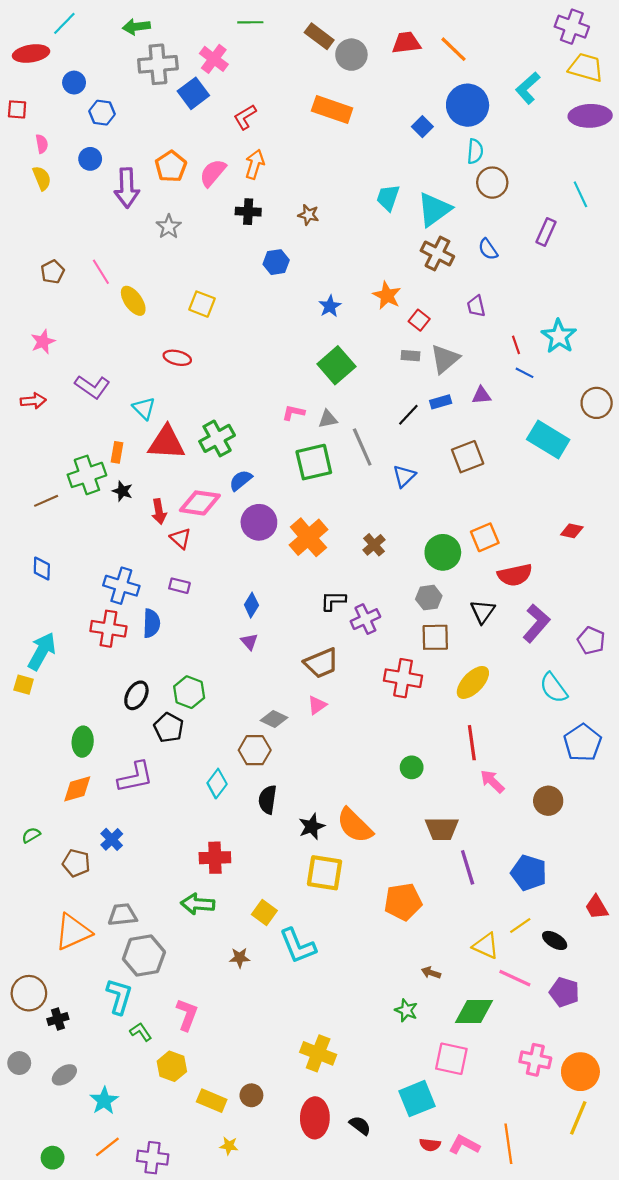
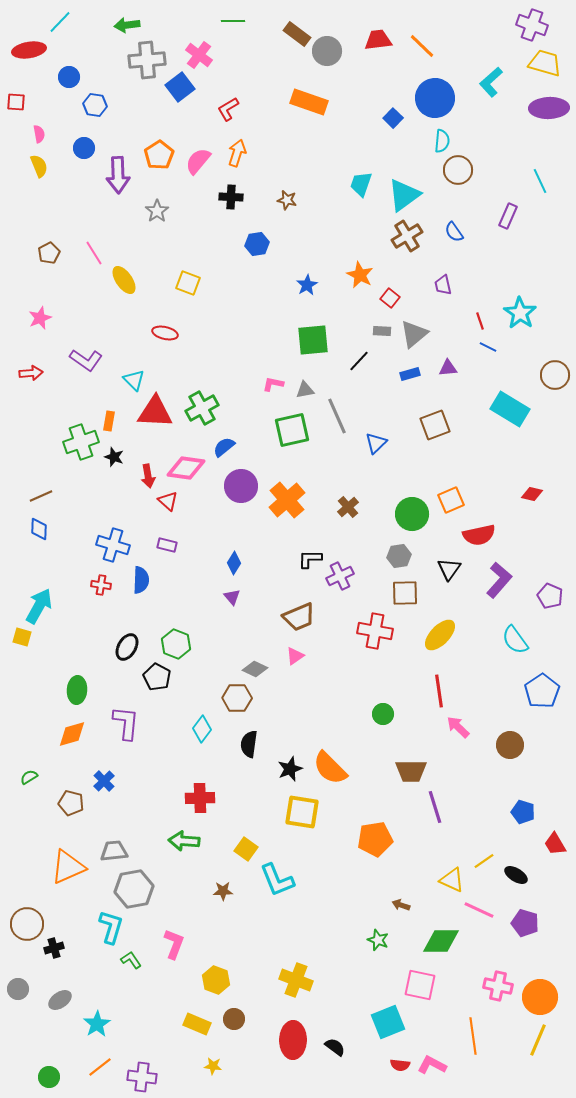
brown cross: (437, 253) -> (407, 236), turned 32
green square: (336, 365) -> (313, 340), turned 36
black line: (408, 415) -> (359, 361), moved
brown line: (46, 501) -> (41, 496), moved
red cross: (108, 629) -> (101, 585), size x0.6
purple L-shape: (135, 777) -> (126, 723), turned -72
blue pentagon: (529, 873) -> (523, 812), moved, size x0.7
yellow hexagon: (172, 1066) -> (216, 980), moved
orange line: (508, 1144) -> (473, 1036), moved

